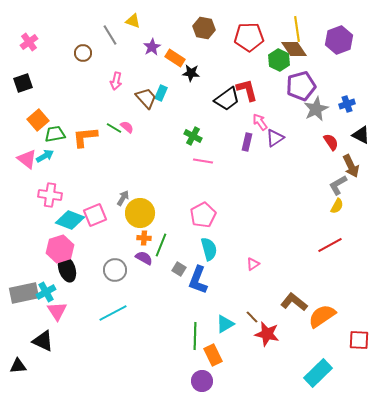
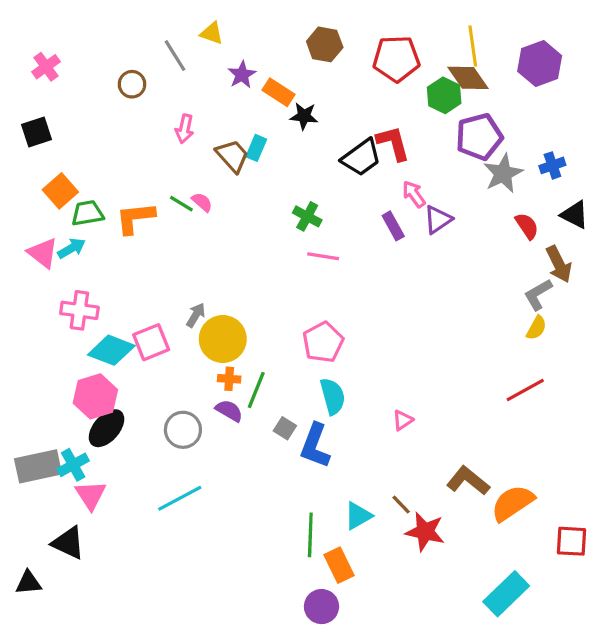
purple rectangle: (247, 142) -> (393, 226), turned -42
black ellipse: (67, 269) -> (107, 428), turned 60

